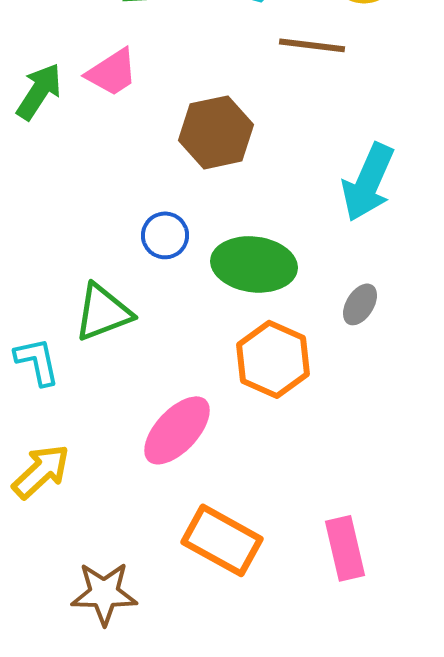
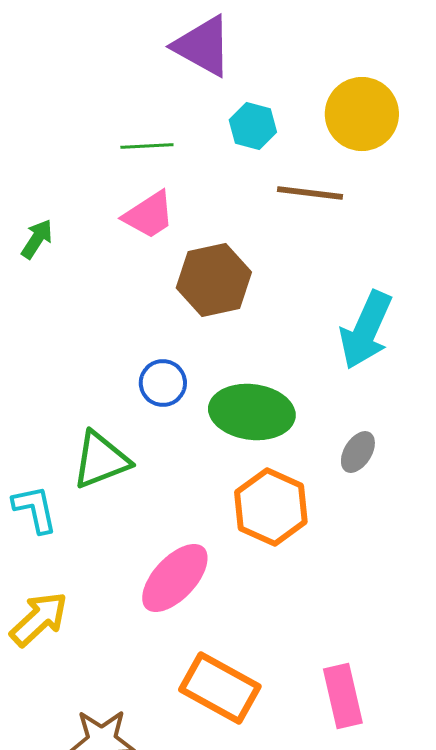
pink trapezoid: (112, 72) -> (149, 215), moved
green arrow: (39, 91) -> (37, 239), size x0.7

